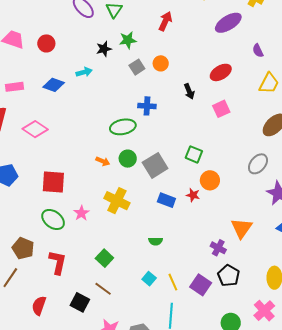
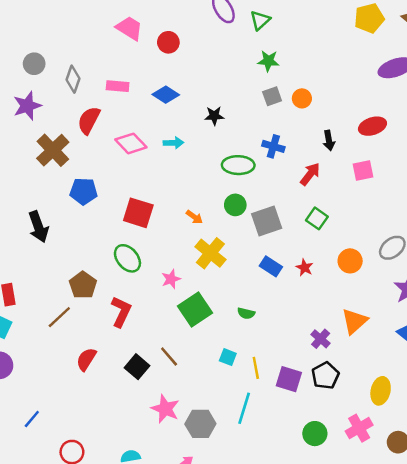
red arrow: (165, 21) -> (310, 174), moved
black star: (104, 49) -> (214, 116), moved
cyan arrow: (84, 72) -> (174, 143), moved
orange arrow: (103, 161) -> (194, 217), moved
orange circle: (210, 180) -> (350, 261), moved
pink star: (81, 213) -> (171, 279), moved
green square: (104, 258) -> (195, 310), moved, size x1.5
cyan square: (149, 279) -> (228, 357), turned -32
purple square: (201, 285) -> (289, 379), turned -30

